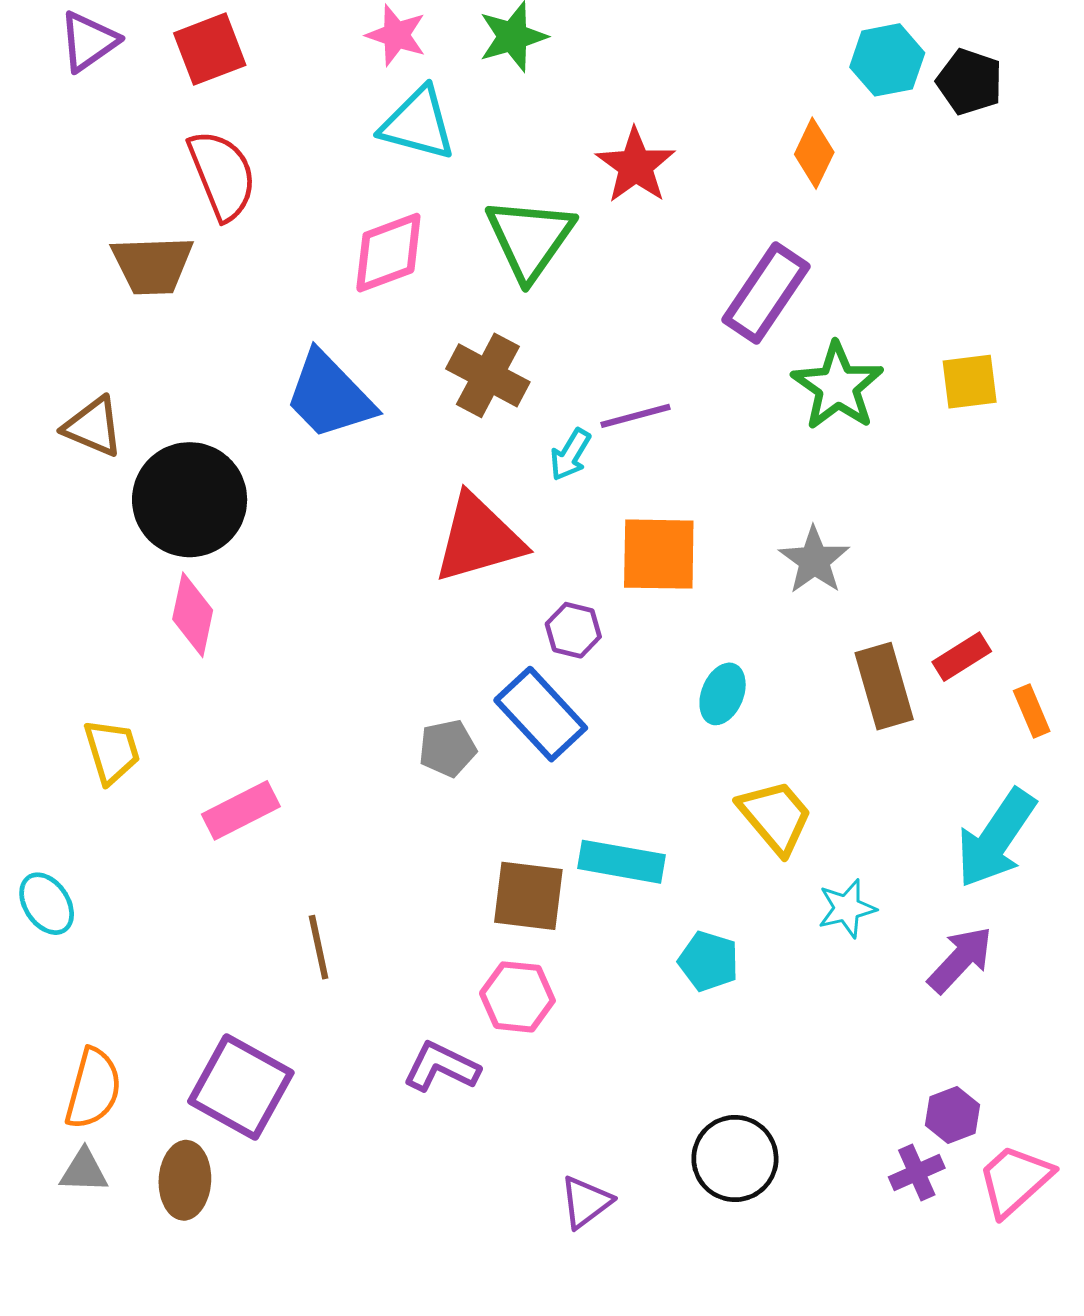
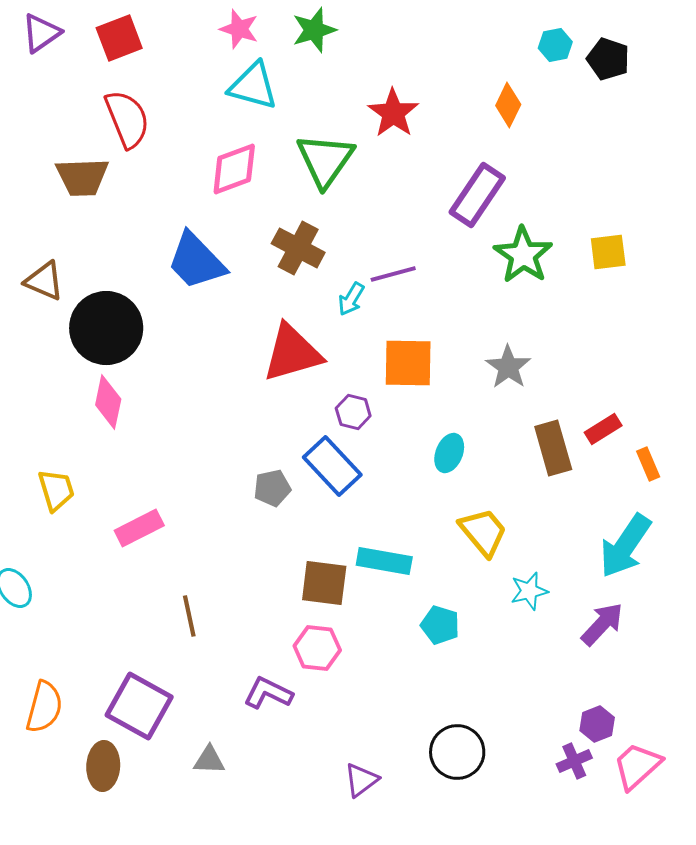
cyan hexagon: (887, 60) -> (555, 45), size x0.7
gray triangle: (84, 1171) -> (209, 760), moved

